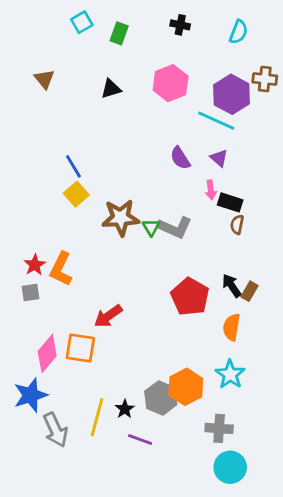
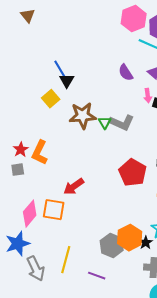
pink hexagon: (171, 83) -> (134, 19), moved
black triangle: (111, 89) -> (67, 81), moved, turned -42
blue line: (73, 166) -> (60, 69), moved
black star: (125, 409) -> (146, 243), moved

